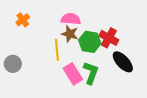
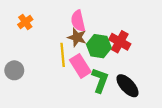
pink semicircle: (71, 19) -> (78, 21), turned -108
black ellipse: (123, 62) -> (127, 86), moved
pink rectangle: (73, 74) -> (80, 66), moved

